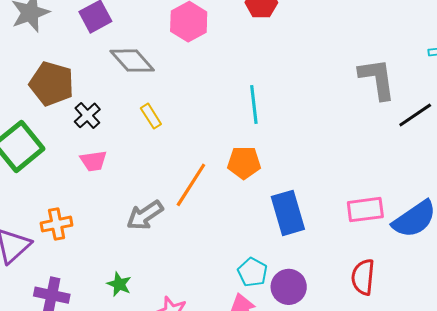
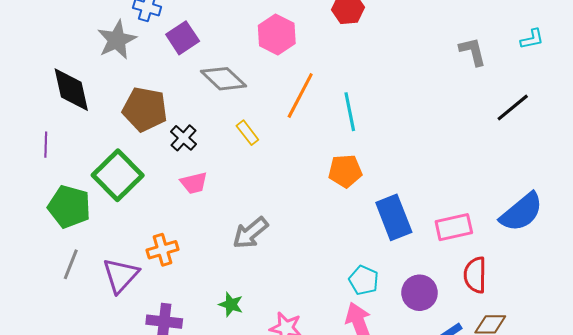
gray L-shape: (377, 79) -> (473, 52), moved, size x0.7
orange line: (191, 185) -> (300, 96), moved
pink rectangle: (365, 210) -> (454, 227), moved
purple circle: (289, 287) -> (420, 293), moved

